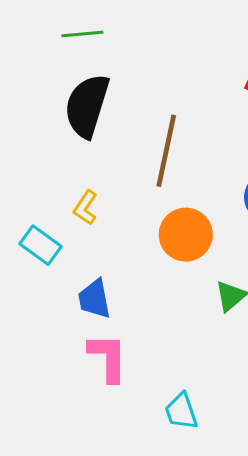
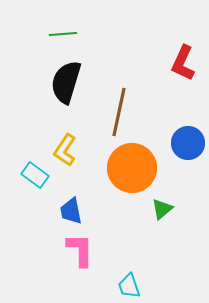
yellow L-shape: (85, 208) -> (65, 150), size x1.4
orange circle: (186, 235) -> (132, 168), size x1.4

